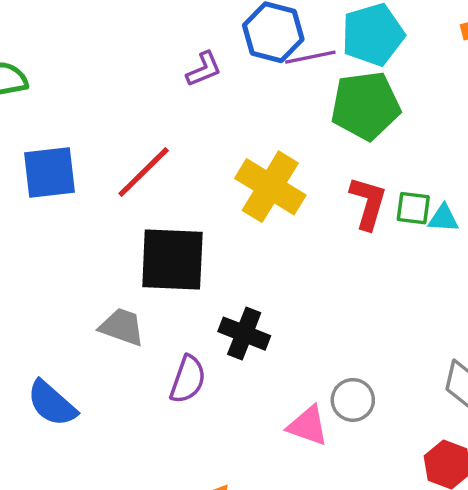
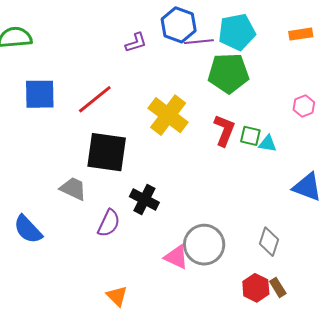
gray circle: (353, 400) -> (204, 245), size x1.6

